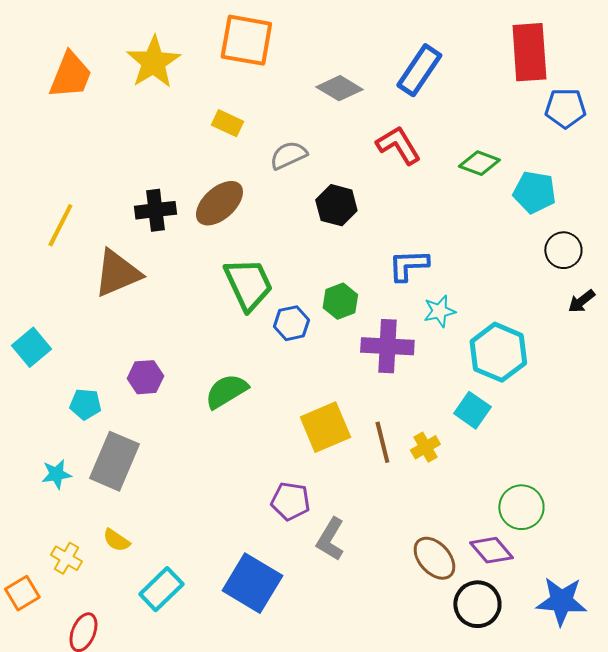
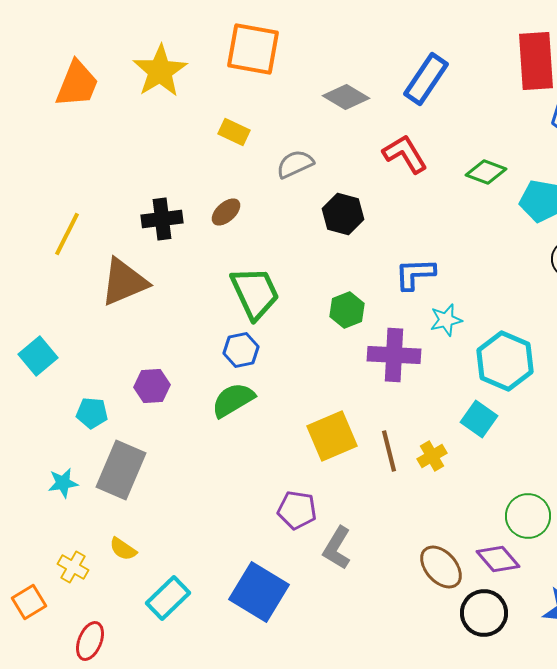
brown ellipse: (219, 203) -> (226, 212), size x0.6
blue hexagon: (291, 323) -> (241, 350), moved

